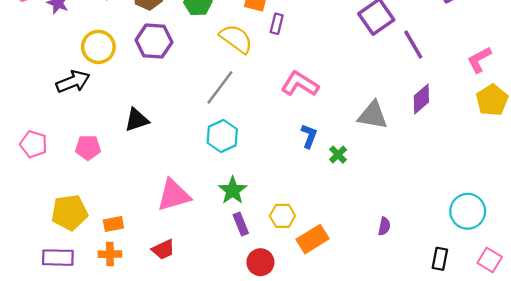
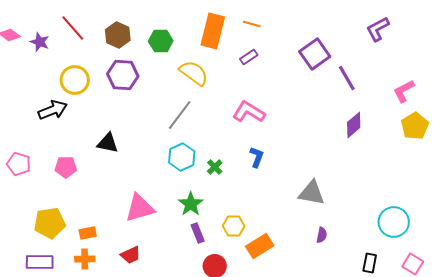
purple rectangle: (277, 24) -> (249, 57), moved, turned 42
gray triangle: (373, 115) -> (312, 193), moved
black triangle: (137, 120) -> (108, 143), turned 30
green cross: (338, 155) -> (215, 167), moved

